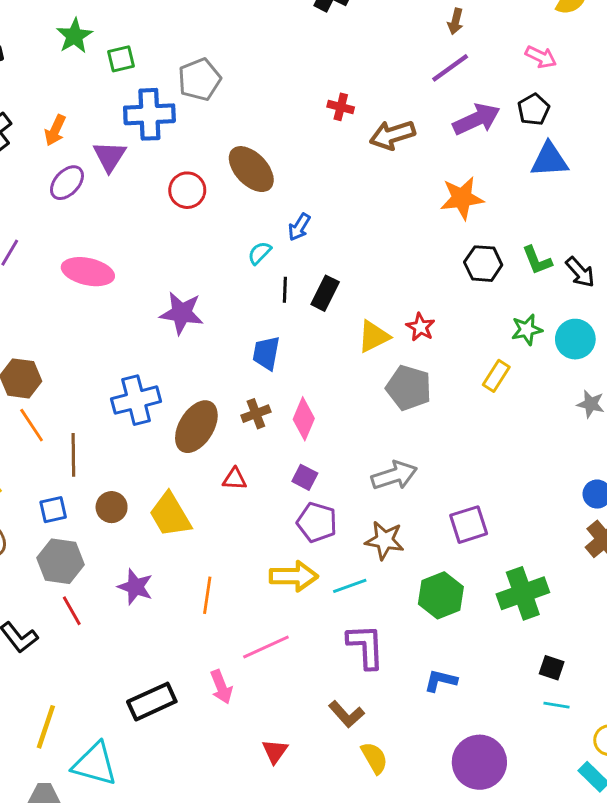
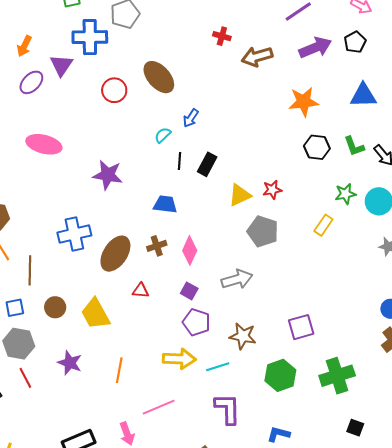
blue triangle: (549, 160) -> (363, 95), moved
red star: (420, 327) -> (272, 190), turned 30
blue trapezoid: (266, 353) -> (165, 204), turned 85
gray arrow: (394, 475) -> (237, 279), moved

